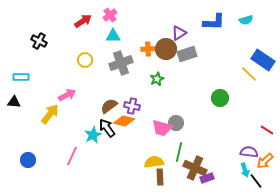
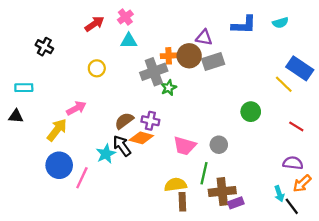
purple triangle: (179, 33) -> (204, 38), turned 42
gray cross: (121, 63) -> (154, 72), moved
green star: (157, 79) -> (169, 88), moved
gray circle: (176, 123) -> (219, 145), moved
red line: (267, 130) -> (296, 126), moved
purple semicircle: (249, 152) -> (293, 163), moved
blue circle: (28, 160) -> (59, 165), moved, size x1.5
brown cross: (195, 168) -> (222, 191), turned -30

